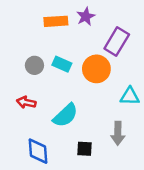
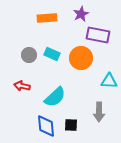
purple star: (86, 17) -> (81, 14), moved
purple rectangle: (117, 42) -> (98, 35), turned 70
blue diamond: (38, 151) -> (46, 126), moved

